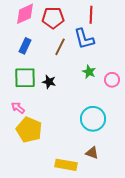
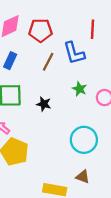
red line: (91, 15) -> (93, 29), moved
black star: (49, 82) -> (44, 104), moved

